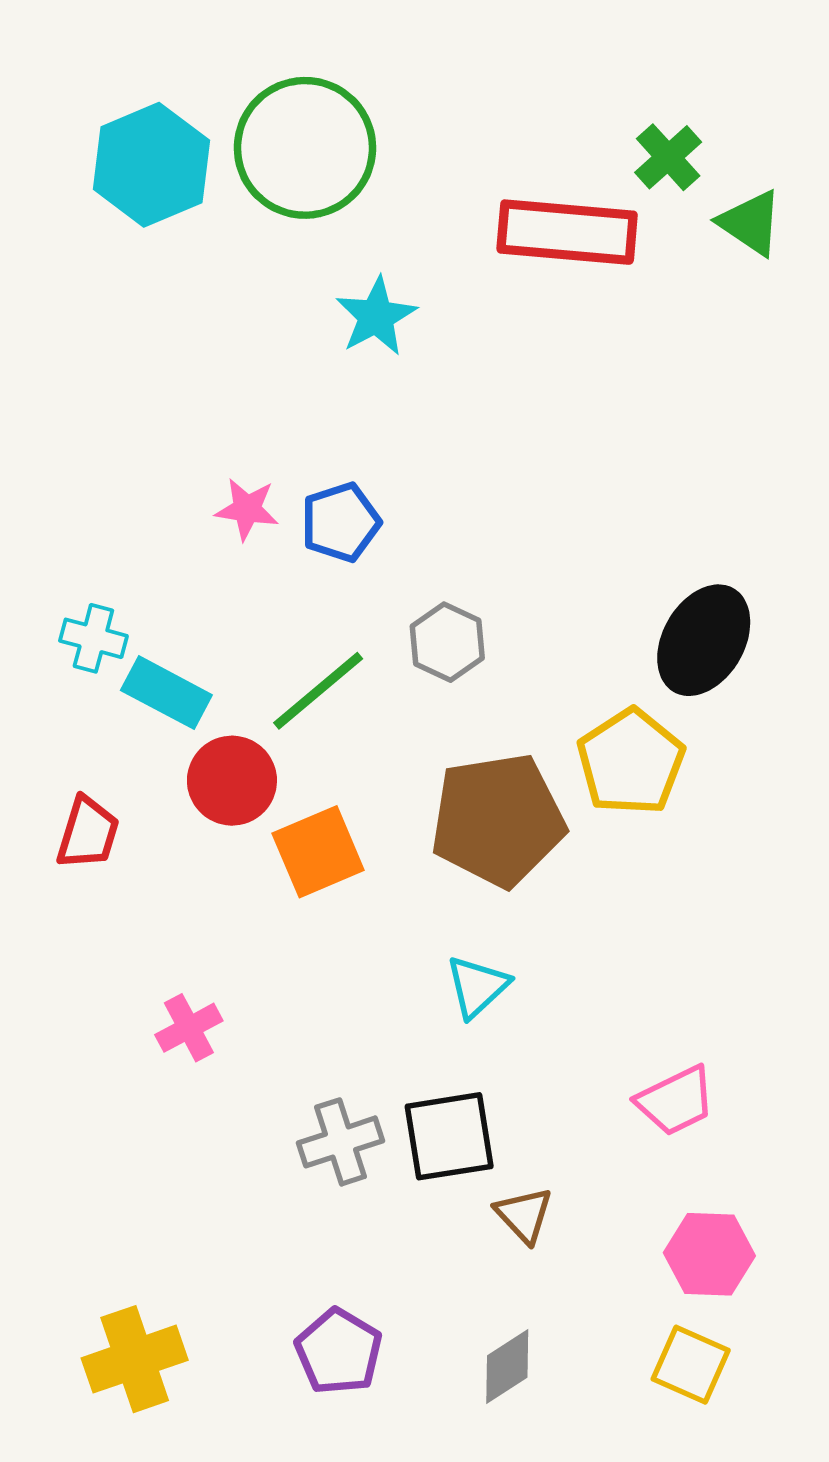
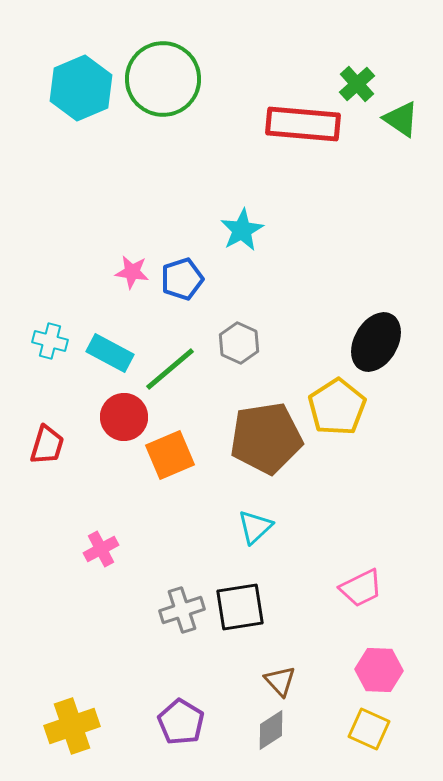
cyan star: (376, 316) -> (242, 230), moved
cyan rectangle: (166, 693) -> (110, 353), moved
brown triangle: (524, 1215) -> (280, 681), moved

